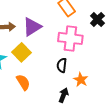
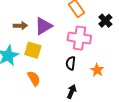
yellow square: (21, 52) -> (33, 50), turned -30
orange star: (81, 80) -> (97, 70), moved

